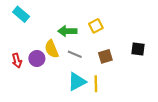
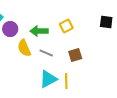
black square: (138, 49) -> (106, 22), moved
purple circle: (37, 58) -> (10, 29), moved

